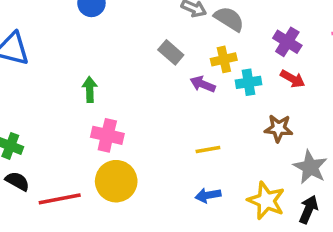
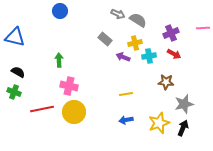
purple cross: (287, 42) -> (171, 33), turned 35
gray star: (310, 167) -> (184, 104), turned 30
black semicircle: (17, 181) -> (18, 72), moved
red line: (60, 199) -> (42, 109), moved
yellow star: (266, 201) -> (159, 123), turned 30

